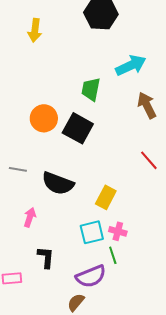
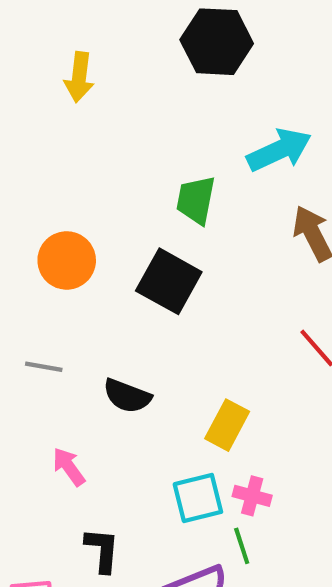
orange circle: (44, 118) -> (67, 260), moved
black semicircle: (58, 183) -> (127, 396), size x0.7
pink arrow: (30, 217) -> (69, 467), turned -54

